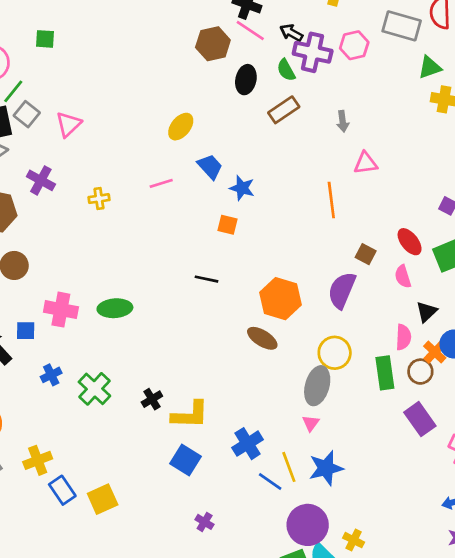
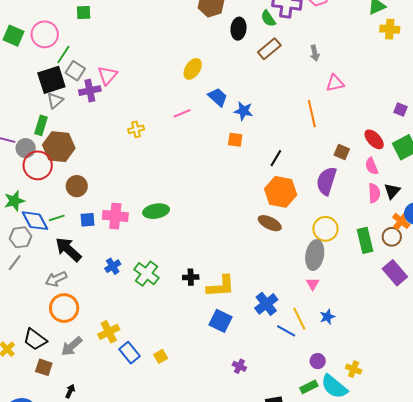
purple cross: (41, 180) -> (90, 91), moved, turned -35
black line: (206, 279) -> (276, 158), moved, turned -66
blue square: (26, 331) -> (88, 220), moved
pink semicircle: (403, 337) -> (374, 193), moved
black cross: (152, 399) -> (191, 277), turned 35
blue star: (326, 468) -> (327, 317), size x0.6
yellow square: (103, 499) -> (161, 356), size x0.6
purple circle: (308, 525) -> (318, 361), size x0.5

